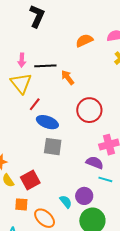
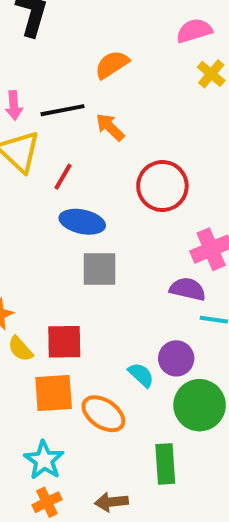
orange semicircle: (84, 41) -> (112, 65), moved
red line: (35, 104) -> (63, 177), moved
red square: (30, 180) -> (64, 342), turned 36
orange square: (21, 204) -> (54, 393), size x1.5

